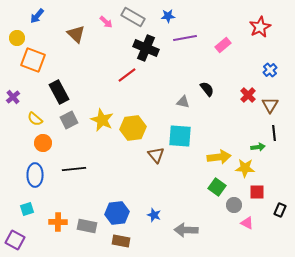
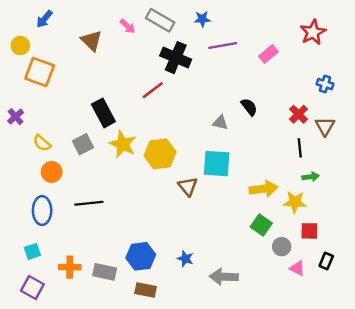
blue cross: (270, 70) -> (325, 84), turned -32
black rectangle: (59, 92) -> (103, 113), moved
black line: (274, 133) -> (300, 148), moved
black rectangle: (280, 210) -> (326, 261), moved
purple square: (15, 240) -> (32, 288), moved

